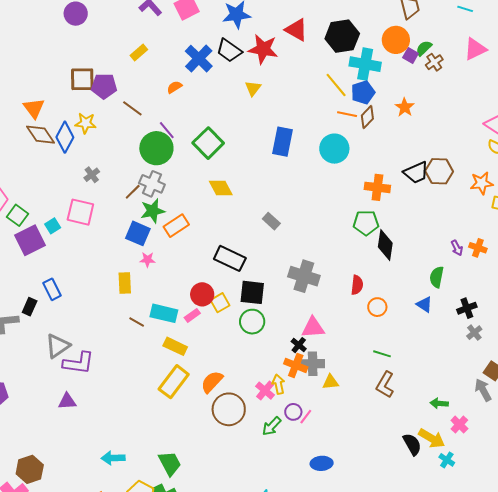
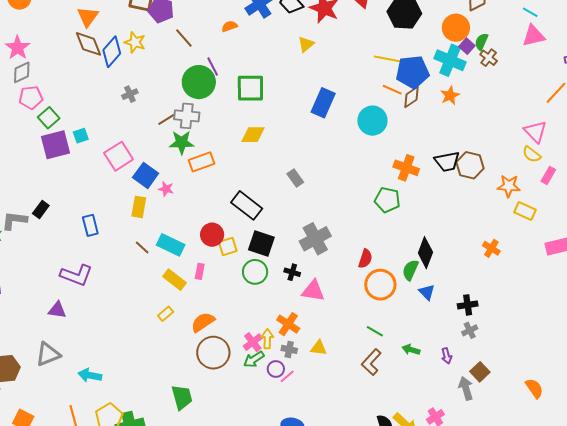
green semicircle: (424, 48) -> (481, 42), turned -36
pink triangle: (475, 49) -> (533, 36), moved
brown cross: (434, 62) -> (489, 58), turned -30
cyan cross: (365, 64) -> (450, 60), moved
yellow line: (336, 85) -> (388, 59), turned -52
blue pentagon: (363, 92) -> (412, 72), size x1.4
green square: (208, 143) -> (250, 88), turned 32
gray cross: (152, 184) -> (187, 116), turned -30
yellow diamond: (221, 188) -> (253, 135), turned -75
pink square: (80, 212) -> (119, 156), moved, turned 32
blue square: (138, 233) -> (146, 175), moved
black diamond: (385, 245) -> (425, 253), moved
purple arrow: (457, 248) -> (447, 356), moved
gray cross: (304, 276) -> (315, 239), turned 32
green semicircle: (437, 277) -> (410, 270), moved
blue rectangle: (52, 289) -> (90, 225), moved
orange circle: (377, 307) -> (380, 285), size x1.6
pink rectangle: (192, 315) -> (200, 271), moved, turned -56
black cross: (299, 345) -> (292, 272), moved, turned -35
gray triangle: (58, 346) -> (48, 354), moved
gray cross: (313, 364) -> (289, 349), moved, size x0.7
yellow rectangle: (174, 382) -> (166, 314), size x0.5
green arrow: (439, 403) -> (411, 350), moved
green arrow: (272, 426) -> (254, 359), moved
green trapezoid: (170, 463) -> (182, 397), moved

